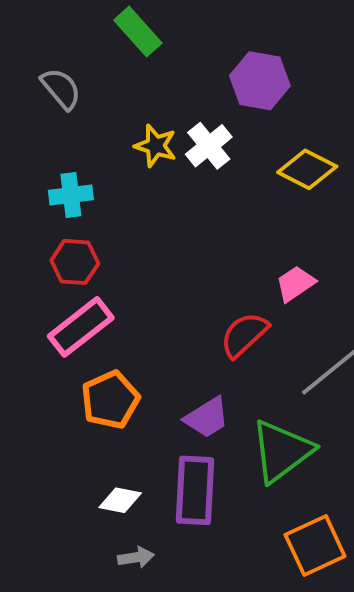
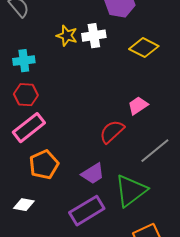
white cross: (209, 146) -> (94, 36), turned 30
purple rectangle: (195, 490) -> (87, 211), turned 56
white diamond: (120, 500) -> (24, 205), moved

